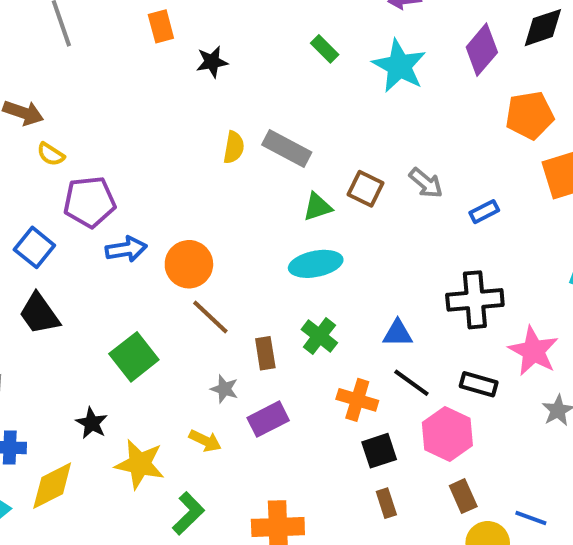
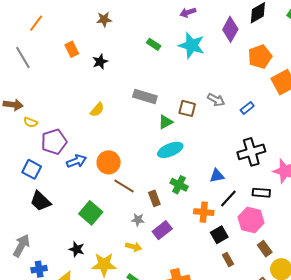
yellow semicircle: (234, 147) -> (97, 110), moved, turned 42
black line: (411, 383) -> (228, 198), turned -72

